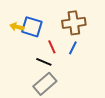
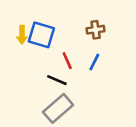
brown cross: (74, 23) -> (96, 30), size x0.6
yellow arrow: (17, 27) -> (22, 35), turned -104

